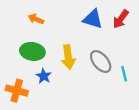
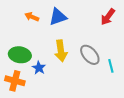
blue triangle: (93, 19) -> (58, 17), moved, turned -36
green ellipse: (32, 51) -> (20, 55), moved

